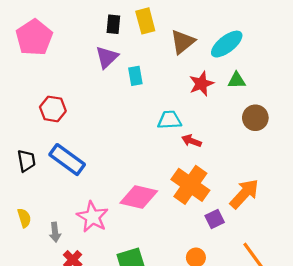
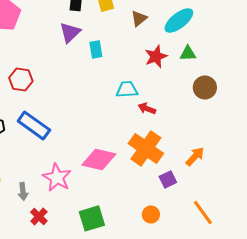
brown triangle: (183, 42) -> (139, 18), size x0.7
orange arrow: (244, 194) -> (195, 156), size x0.7

